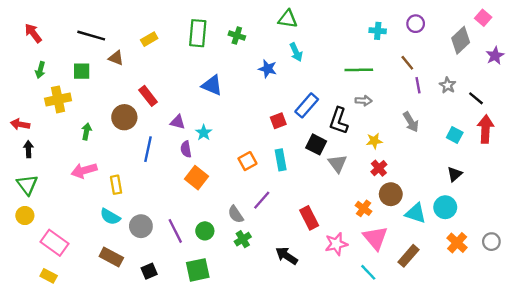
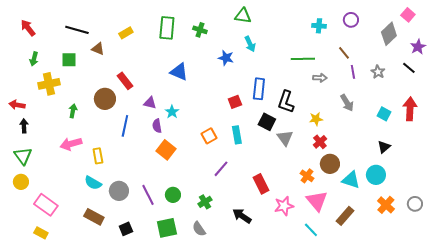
black line: (476, 98) -> (409, 68), moved
gray arrow: (364, 101) -> (320, 78), moved
blue rectangle: (307, 105) -> (259, 89), turned -35
gray semicircle: (236, 214) -> (199, 229), moved

